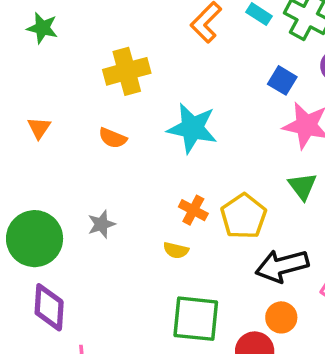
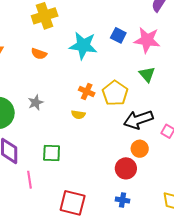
blue square: (282, 80) -> (118, 35), moved
green square: (196, 319) -> (52, 153), moved, size x0.7

